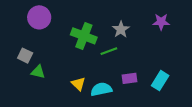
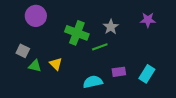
yellow triangle: (78, 84) -> (56, 64), moved

